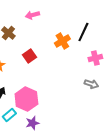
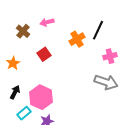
pink arrow: (32, 15) -> (47, 22), moved
gray arrow: (91, 84) -> (106, 82), size x1.6

